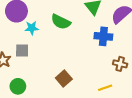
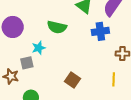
cyan star: (32, 28) -> (39, 48), moved
yellow line: (105, 88) -> (114, 79), turned -56

